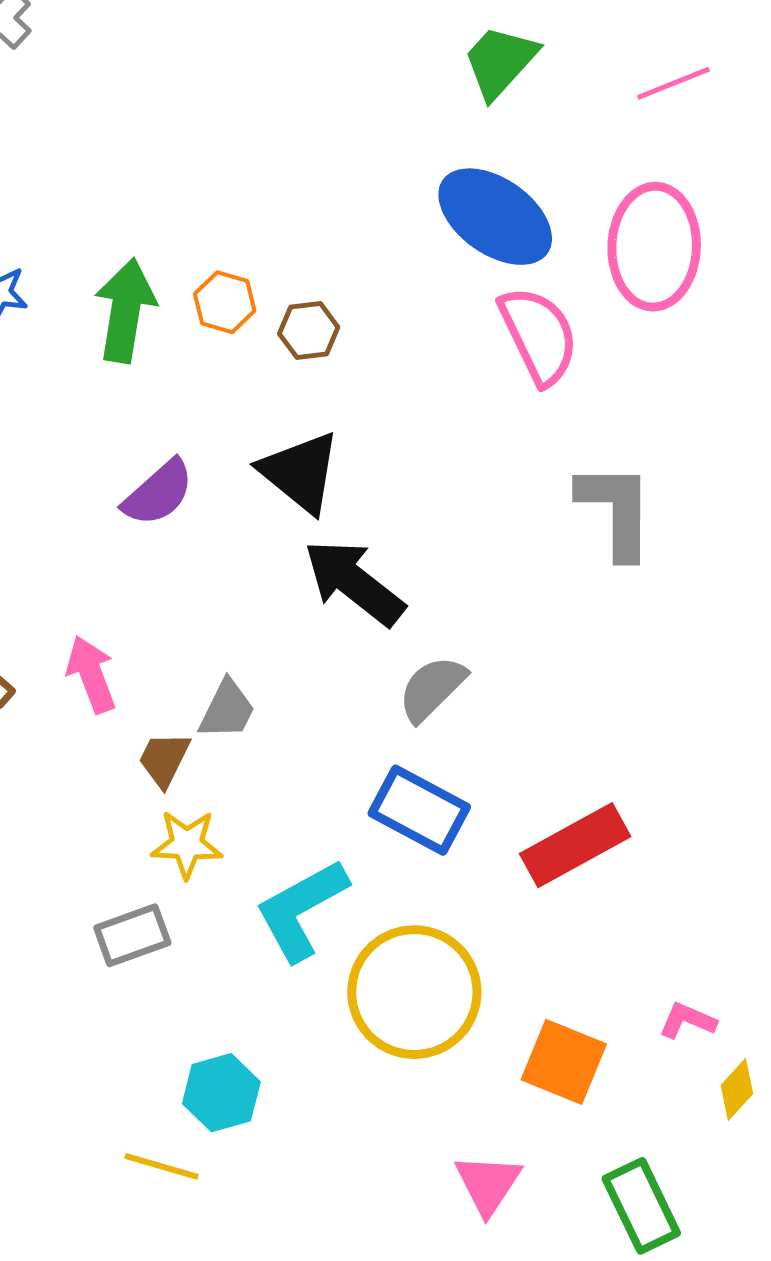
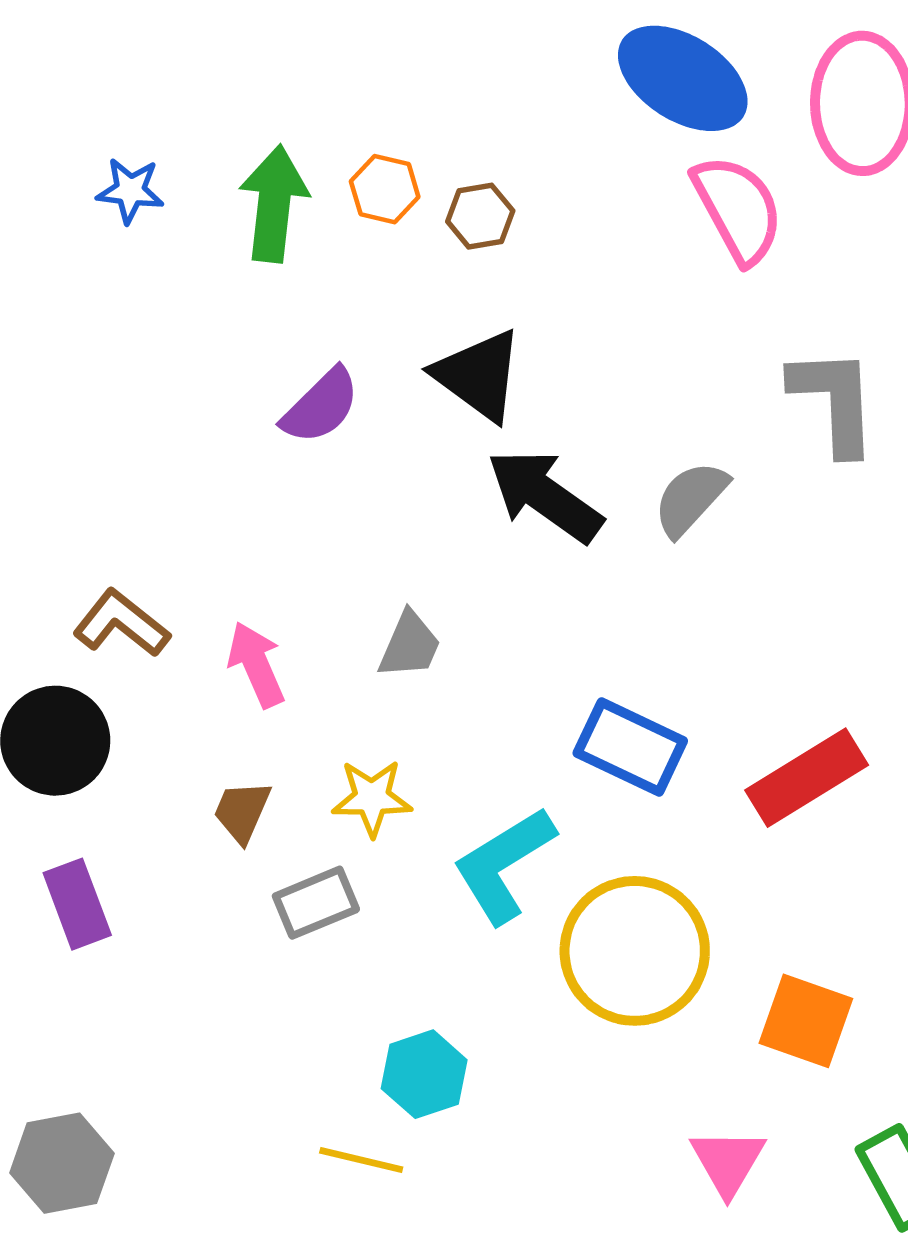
pink arrow: (91, 674) -> (256, 665), moved
gray semicircle: (432, 688) -> (691, 499), moved
brown trapezoid: (164, 759) -> (242, 812), moved

